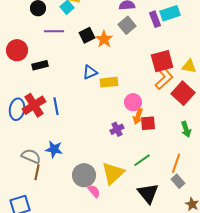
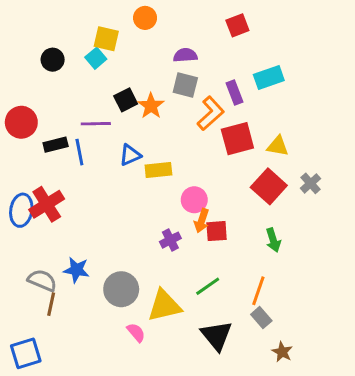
cyan rectangle: (170, 13) -> (269, 78), moved
purple rectangle: (155, 19) -> (234, 92), moved
gray square: (127, 25) -> (185, 85), turned -36
purple line: (54, 31) -> (96, 124), moved
orange L-shape: (164, 78) -> (211, 113), moved
blue line: (56, 106) -> (79, 152), moved
yellow triangle: (113, 173) -> (164, 306), turned 30
gray circle: (84, 175) -> (121, 289), moved

